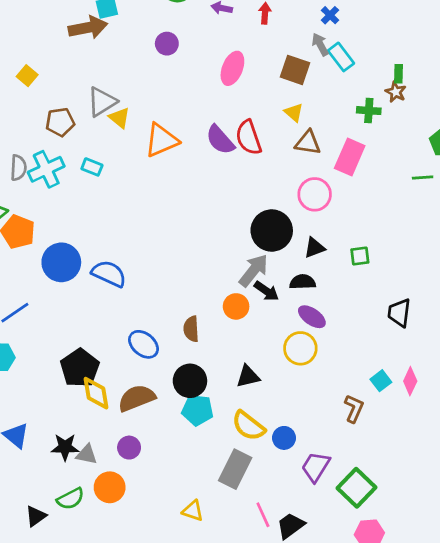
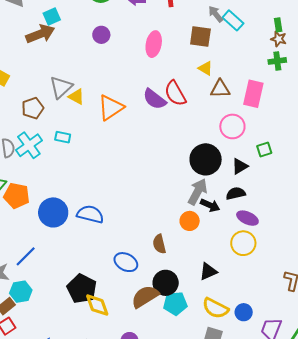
green cross: (369, 111) -> (277, 61), moved
green square: (360, 256) -> (264, 149), moved
brown semicircle: (137, 398) -> (145, 296), moved

